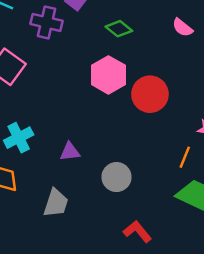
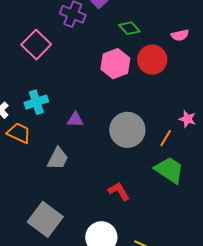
pink semicircle: (182, 28) -> (180, 35), turned -60
red circle: (150, 94) -> (152, 60), moved
gray circle: (117, 177) -> (127, 130), moved, size x1.5

